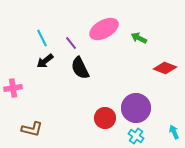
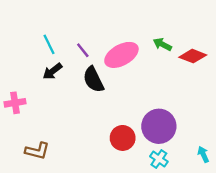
pink ellipse: (104, 29) -> (121, 55), moved
red diamond: (165, 68) -> (193, 56), moved

